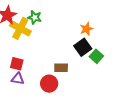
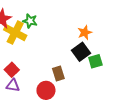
green square: (96, 56) -> (95, 61), turned 32
red square: (17, 64) -> (12, 70), turned 32
brown rectangle: (61, 68) -> (58, 74), turned 72

